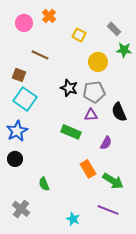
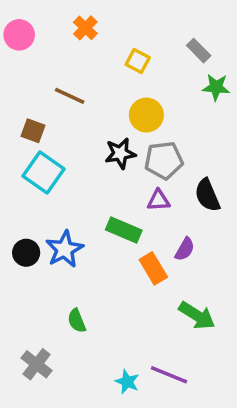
pink circle: (24, 23) -> (19, 35), moved
yellow circle: (98, 62) -> (146, 115), moved
black star: (69, 88) -> (120, 153), turned -30
blue star: (17, 131) -> (64, 249), moved
black circle: (15, 159) -> (26, 253), moved
orange rectangle: (88, 169) -> (153, 268), moved
purple line: (108, 210) -> (169, 375), moved

